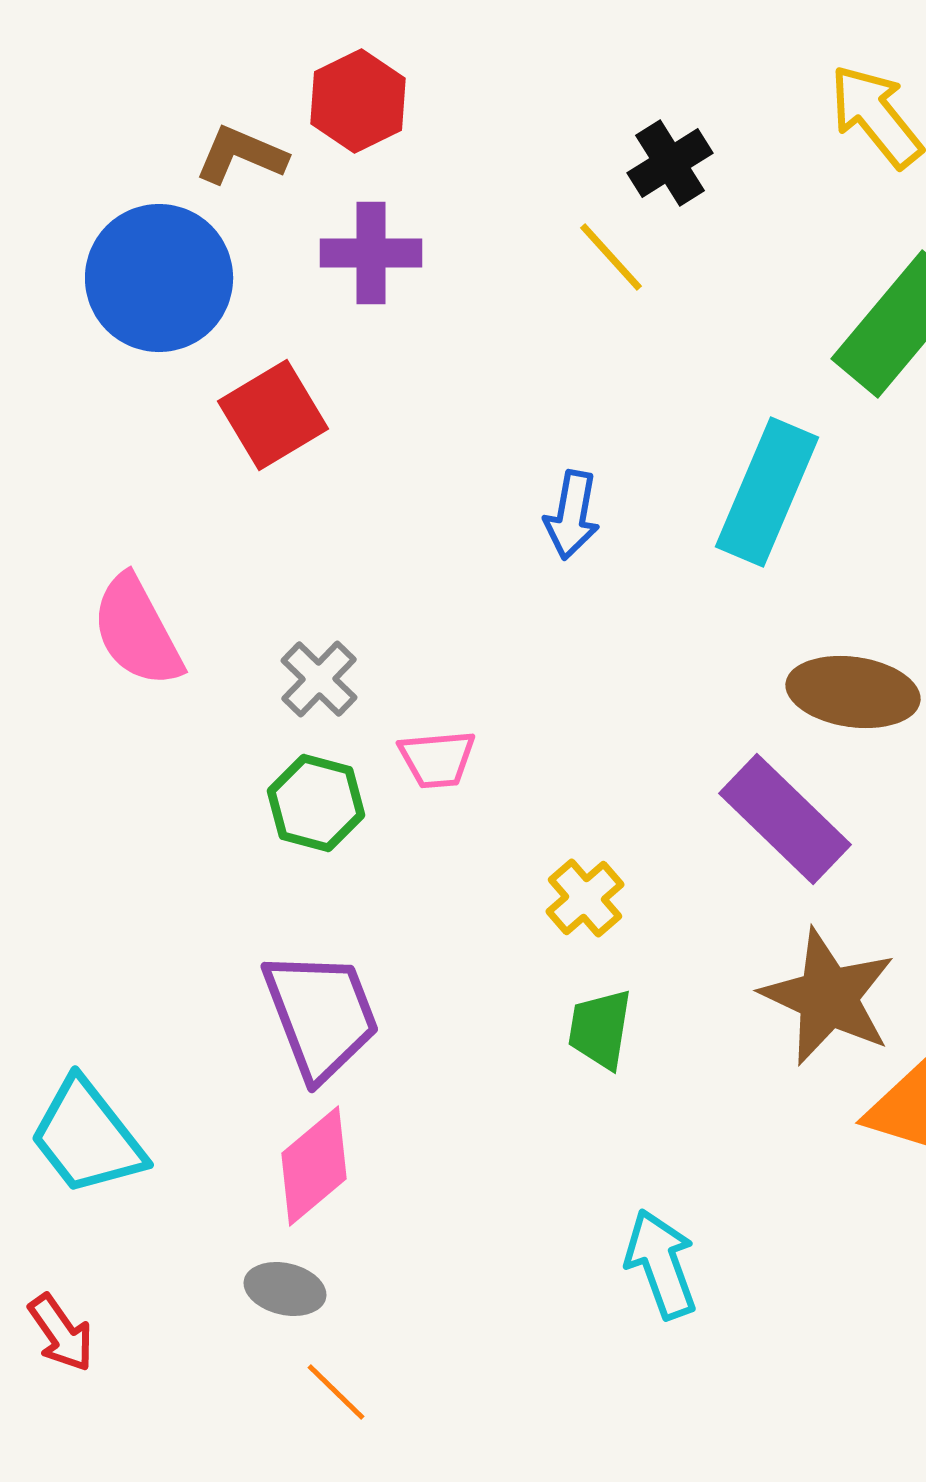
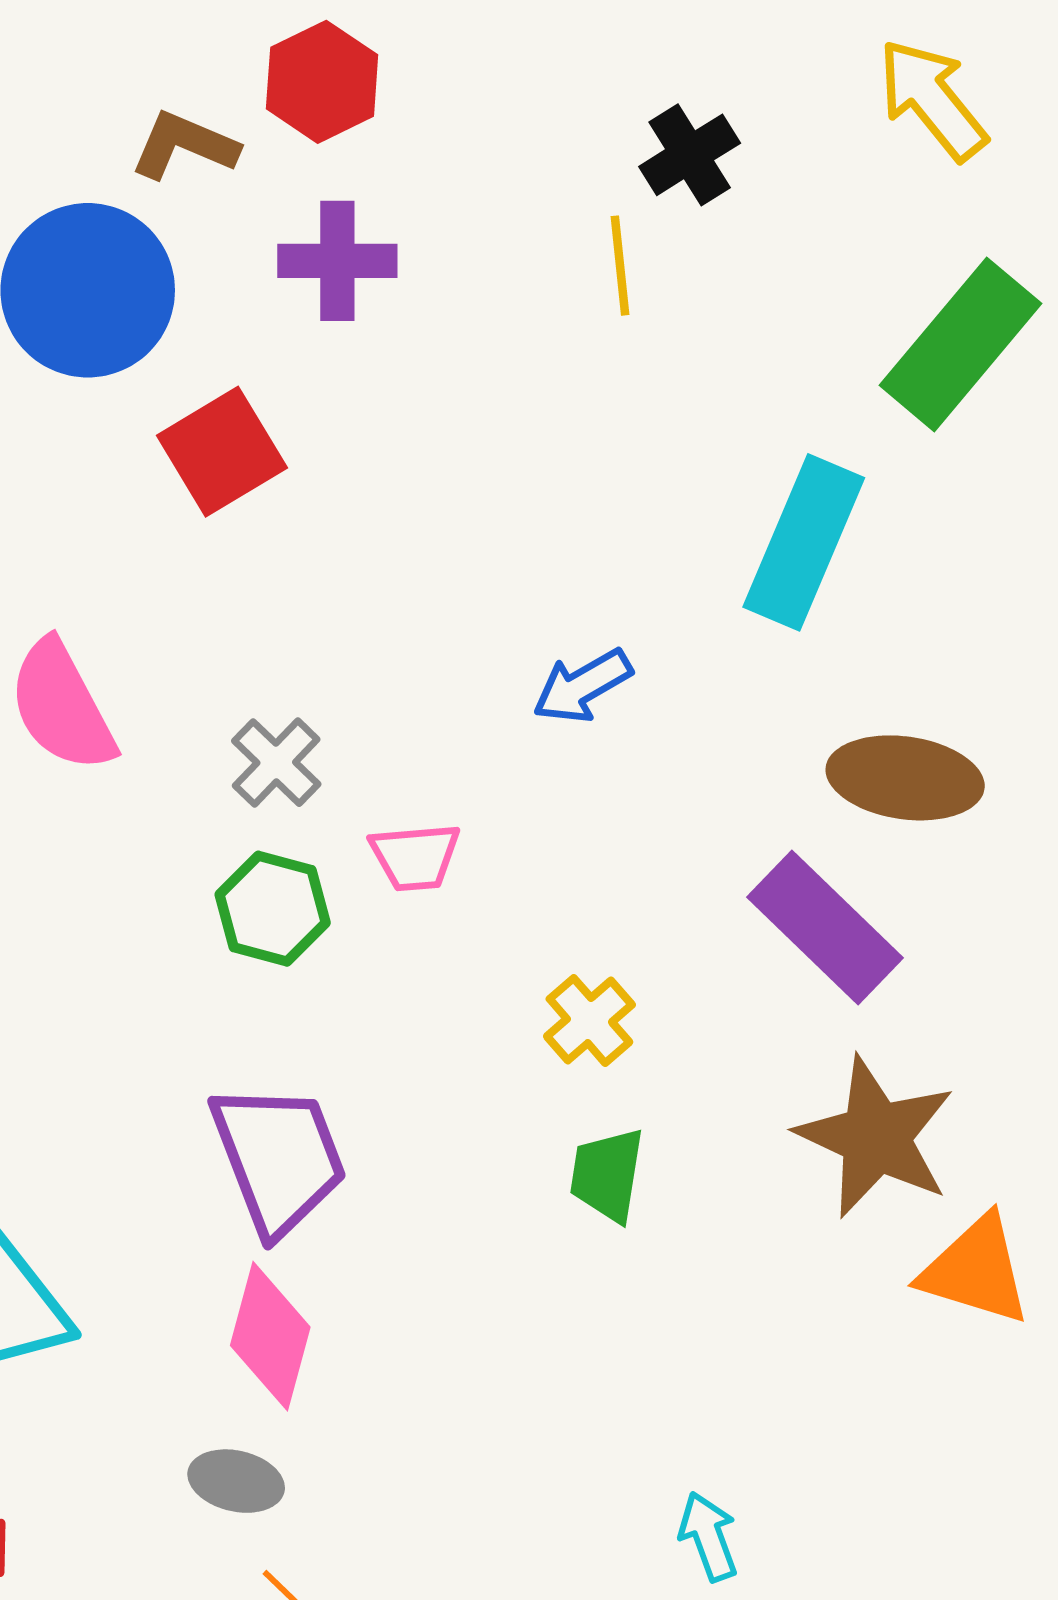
yellow line: (611, 257) -> (620, 266), turned 36
blue arrow: (572, 515) -> (582, 686), moved, turned 50
pink diamond: (314, 1166) -> (270, 1336), turned -35
cyan arrow: (661, 1264) -> (708, 1536), moved, size x0.7

